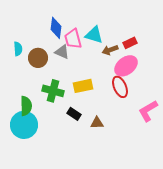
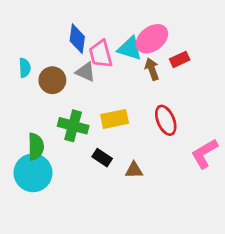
brown arrow: (110, 50) -> (152, 69), turned 91
pink ellipse: (126, 66) -> (152, 39), moved

